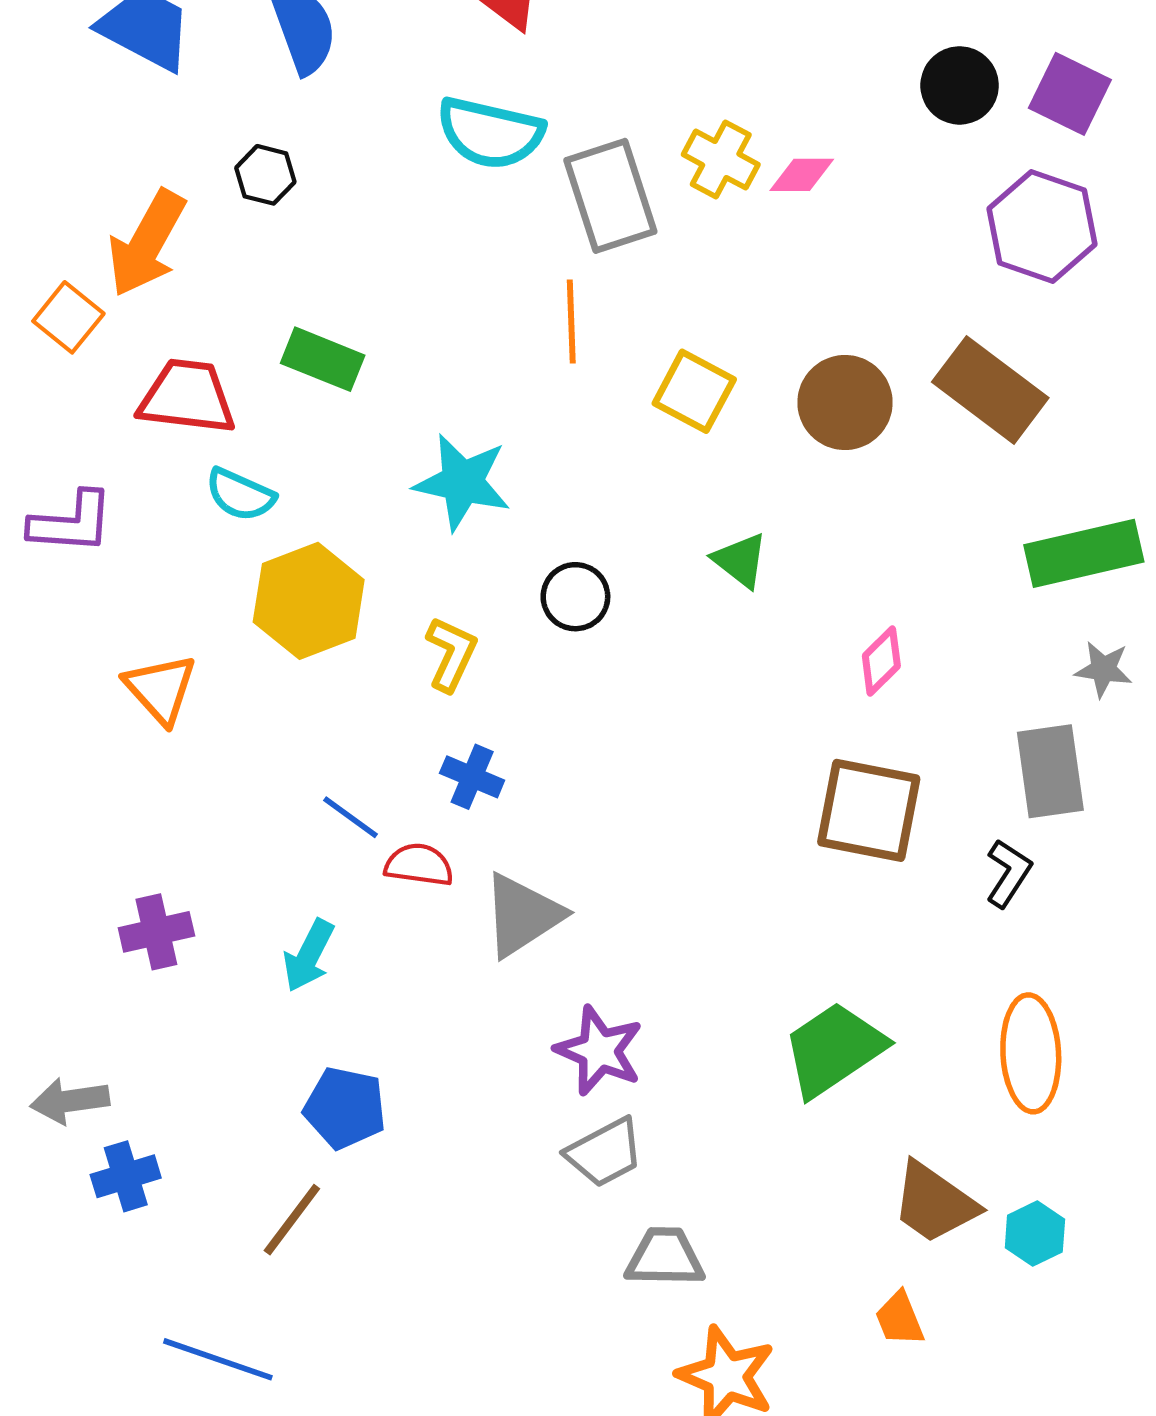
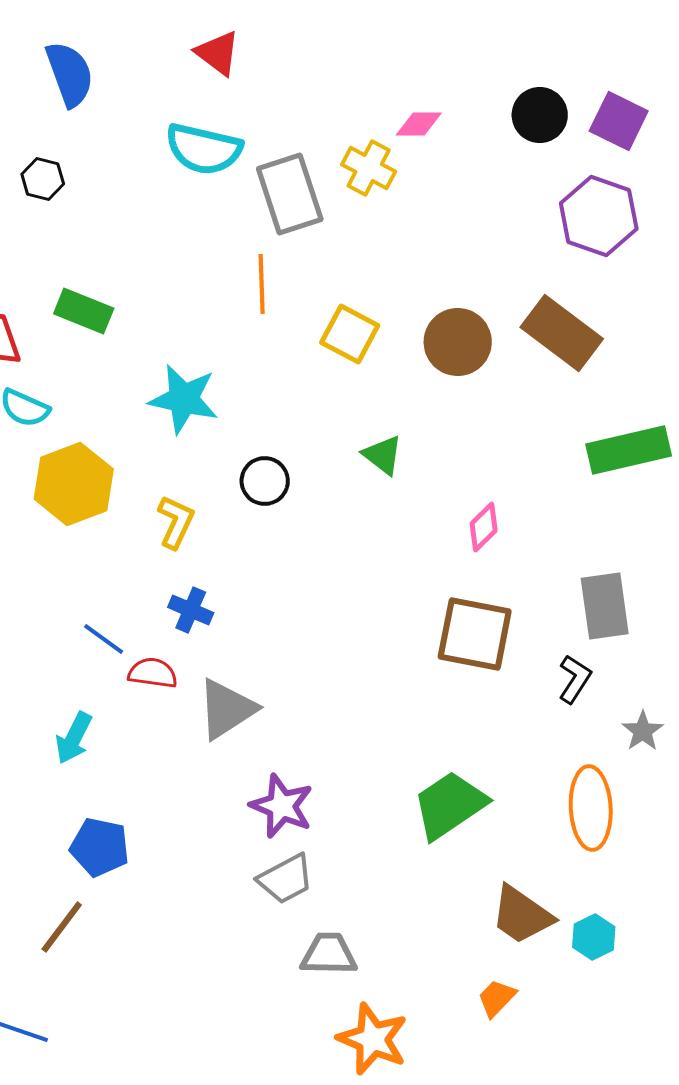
pink diamond: (802, 175) -> (419, 124), moved
gray star: (1103, 669) -> (643, 731), moved, turned 30
orange trapezoid: (899, 1319) -> (497, 998), turned 66

